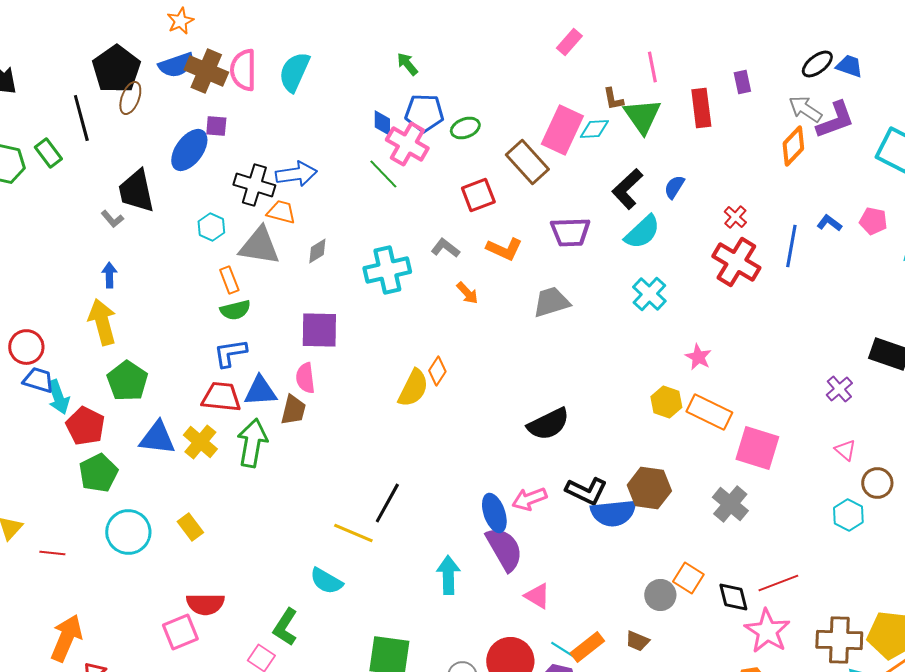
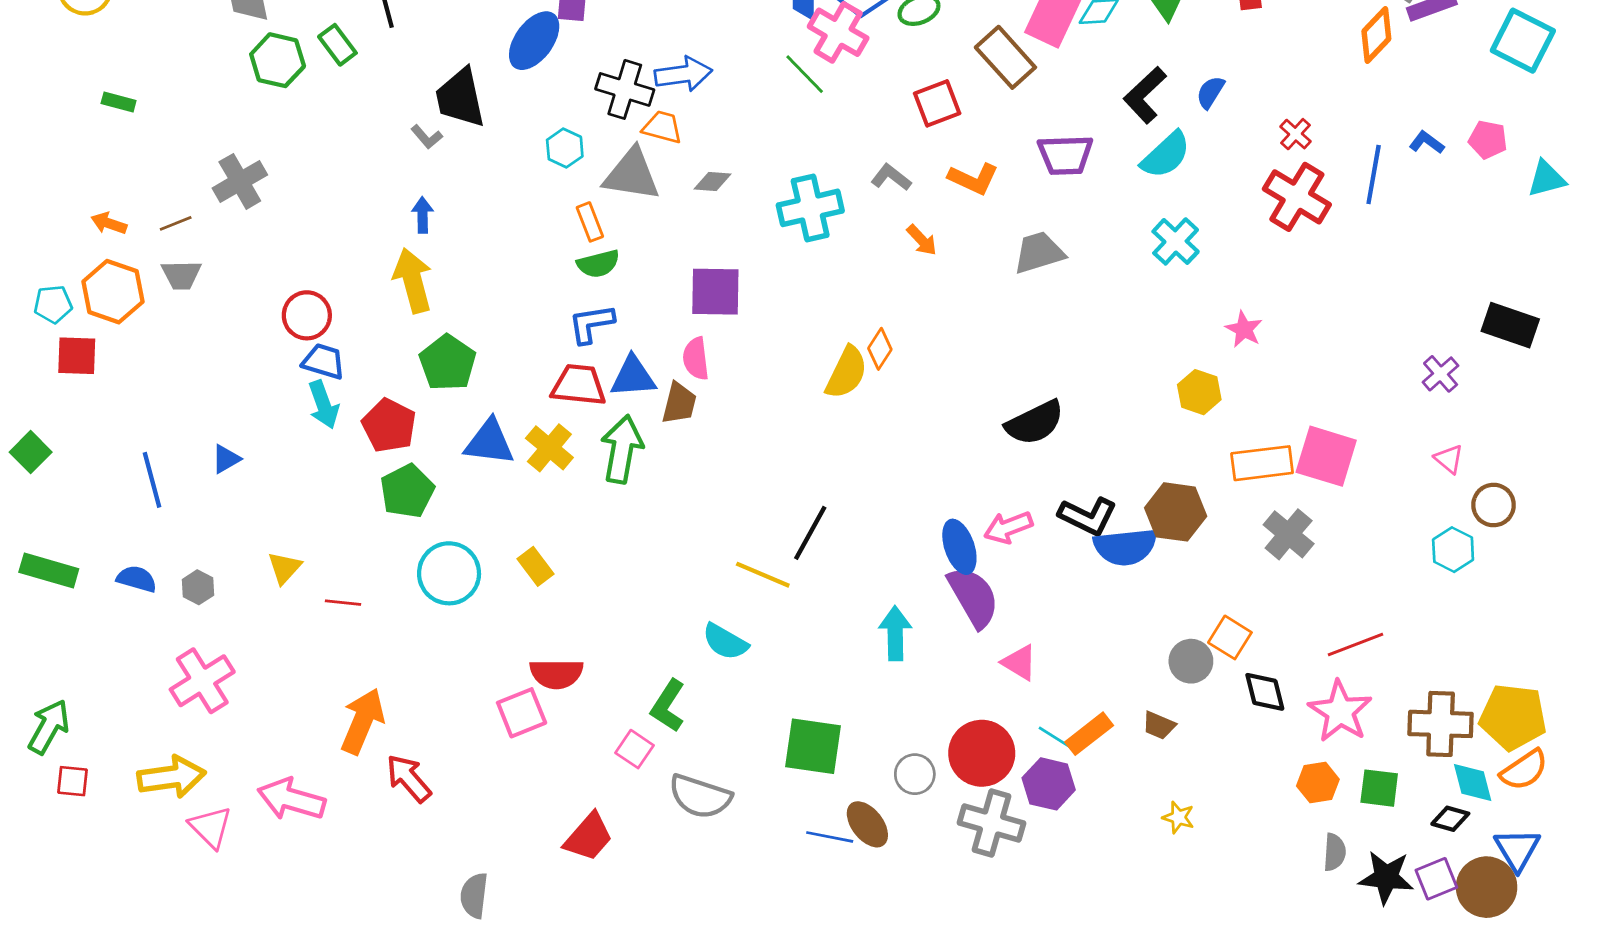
gray diamond: (317, 251) -> (713, 181), turned 36
cyan arrow: (58, 397) -> (324, 405), moved
orange rectangle: (709, 412) -> (1262, 463), moved, turned -33
black diamond: (733, 597) -> (1265, 692), moved

